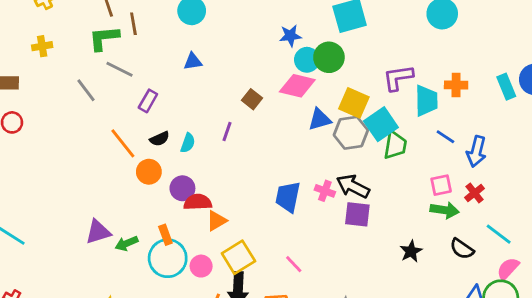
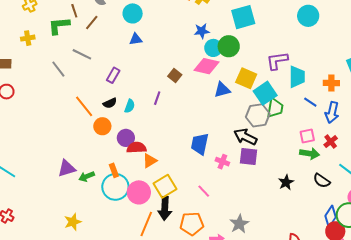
brown line: (133, 24) -> (92, 22), turned 49
green L-shape: (104, 38) -> (59, 26), moved
blue triangle: (193, 61) -> (136, 39), moved
orange cross: (456, 85) -> (331, 83), moved
purple rectangle: (148, 101) -> (113, 75), moved
gray hexagon: (351, 133) -> (258, 115), moved
pink cross: (325, 191) -> (222, 162), moved
pink circle: (201, 266) -> (139, 192), size x1.5

